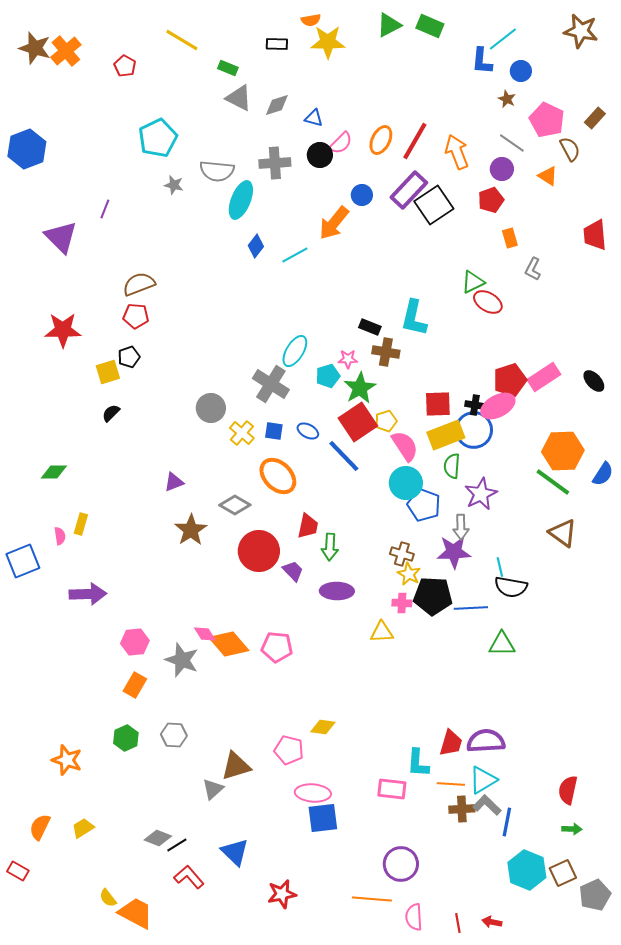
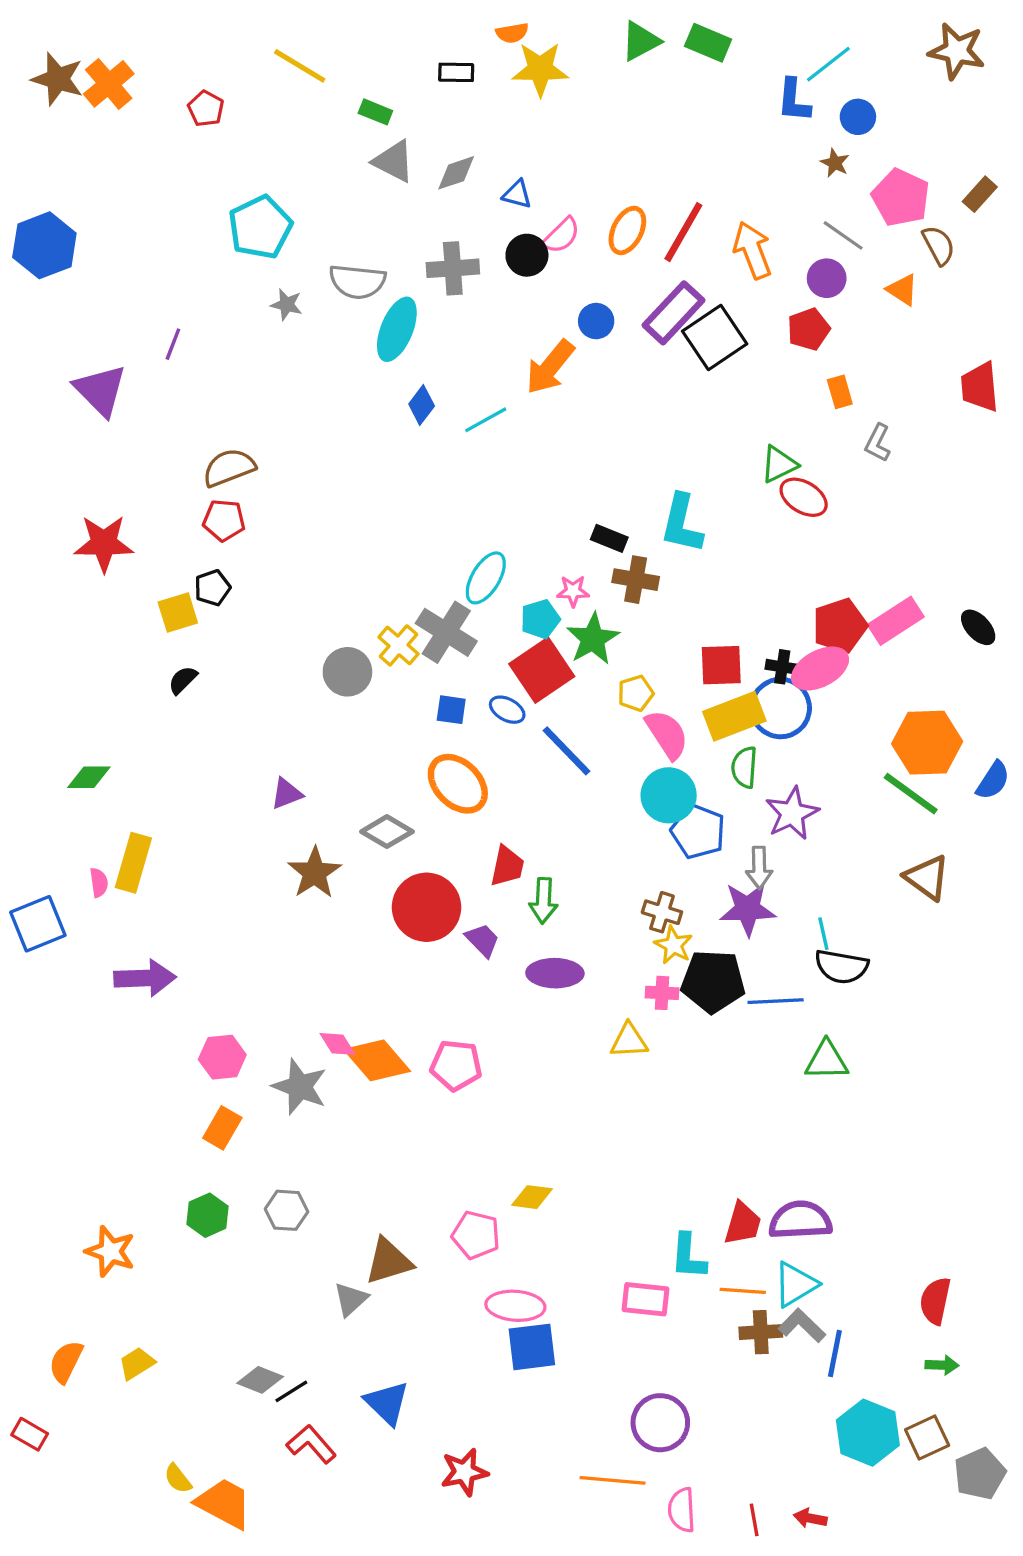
red square: (358, 422) -> (542, 670), moved
yellow cross: (242, 433) -> (399, 645), moved
yellow rectangle: (81, 524) -> (133, 863), size x1.6

